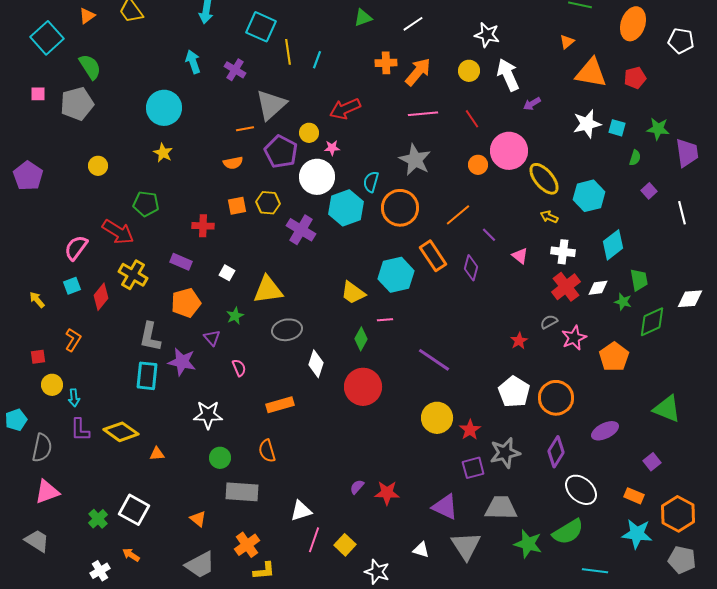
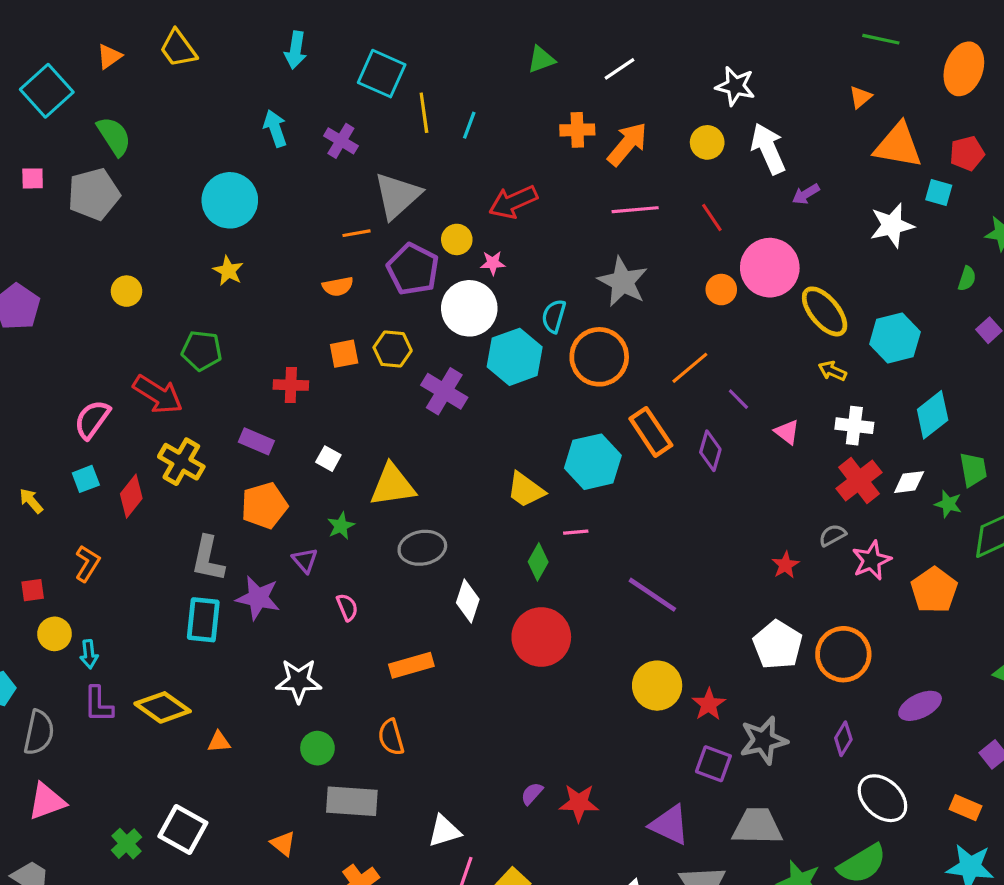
cyan square: (617, 128) -> (939, 193), moved
purple diamond: (556, 452) -> (843, 739), size x0.7
purple square: (473, 468) -> (713, 764), turned 35

